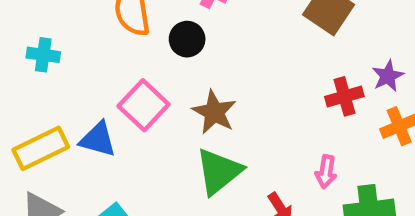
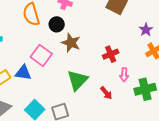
red cross: (344, 96) -> (111, 54), moved
brown star: (214, 112) -> (71, 43), moved

